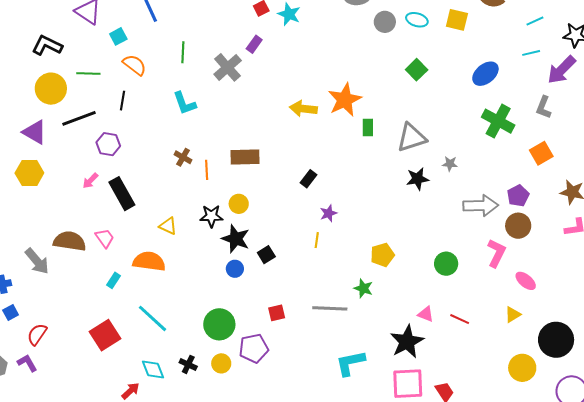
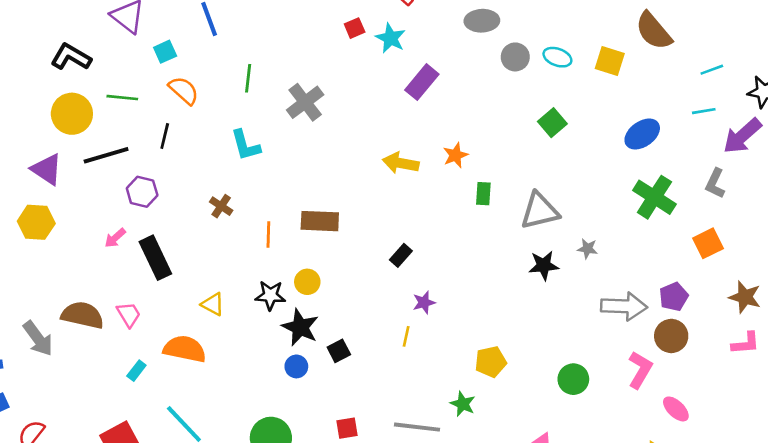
purple rectangle: (254, 44) -> (422, 82), moved, size x1.5
orange star: (345, 100) -> (456, 155), size x0.6
brown cross: (183, 157) -> (221, 206), moved

